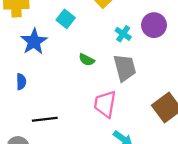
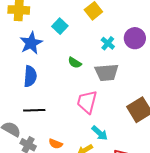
gray trapezoid: (125, 68) -> (107, 72), turned 95
blue semicircle: (21, 82) -> (30, 76), moved, size x1.5

